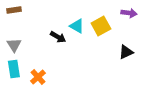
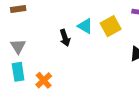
black arrow: (58, 37) -> (65, 38), turned 42

